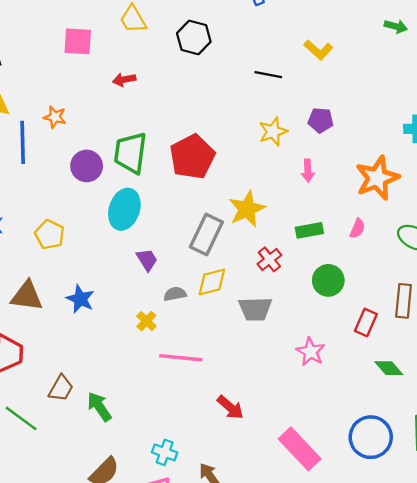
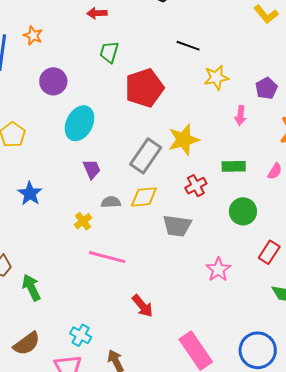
black line: (268, 75) -> (188, 46), moved
purple pentagon: (321, 120) -> (266, 88), moved, turned 30
green trapezoid: (130, 153) -> (109, 52), moved, size x0.6

